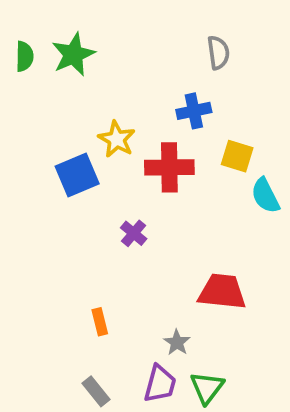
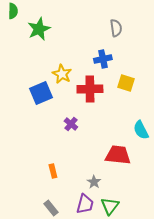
green semicircle: (24, 56) -> (13, 11), moved
cyan semicircle: (265, 196) -> (141, 130), moved

